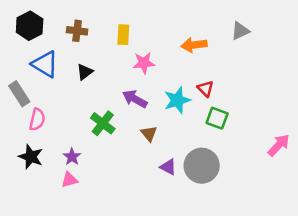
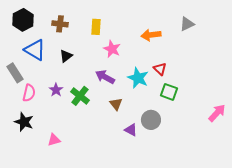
pink star: (144, 63) -> (112, 49), turned 30
cyan star: (177, 100) -> (138, 78), turned -30
purple star: (72, 157) -> (56, 90), moved
gray circle: (202, 166) -> (151, 120), moved, size x0.7

